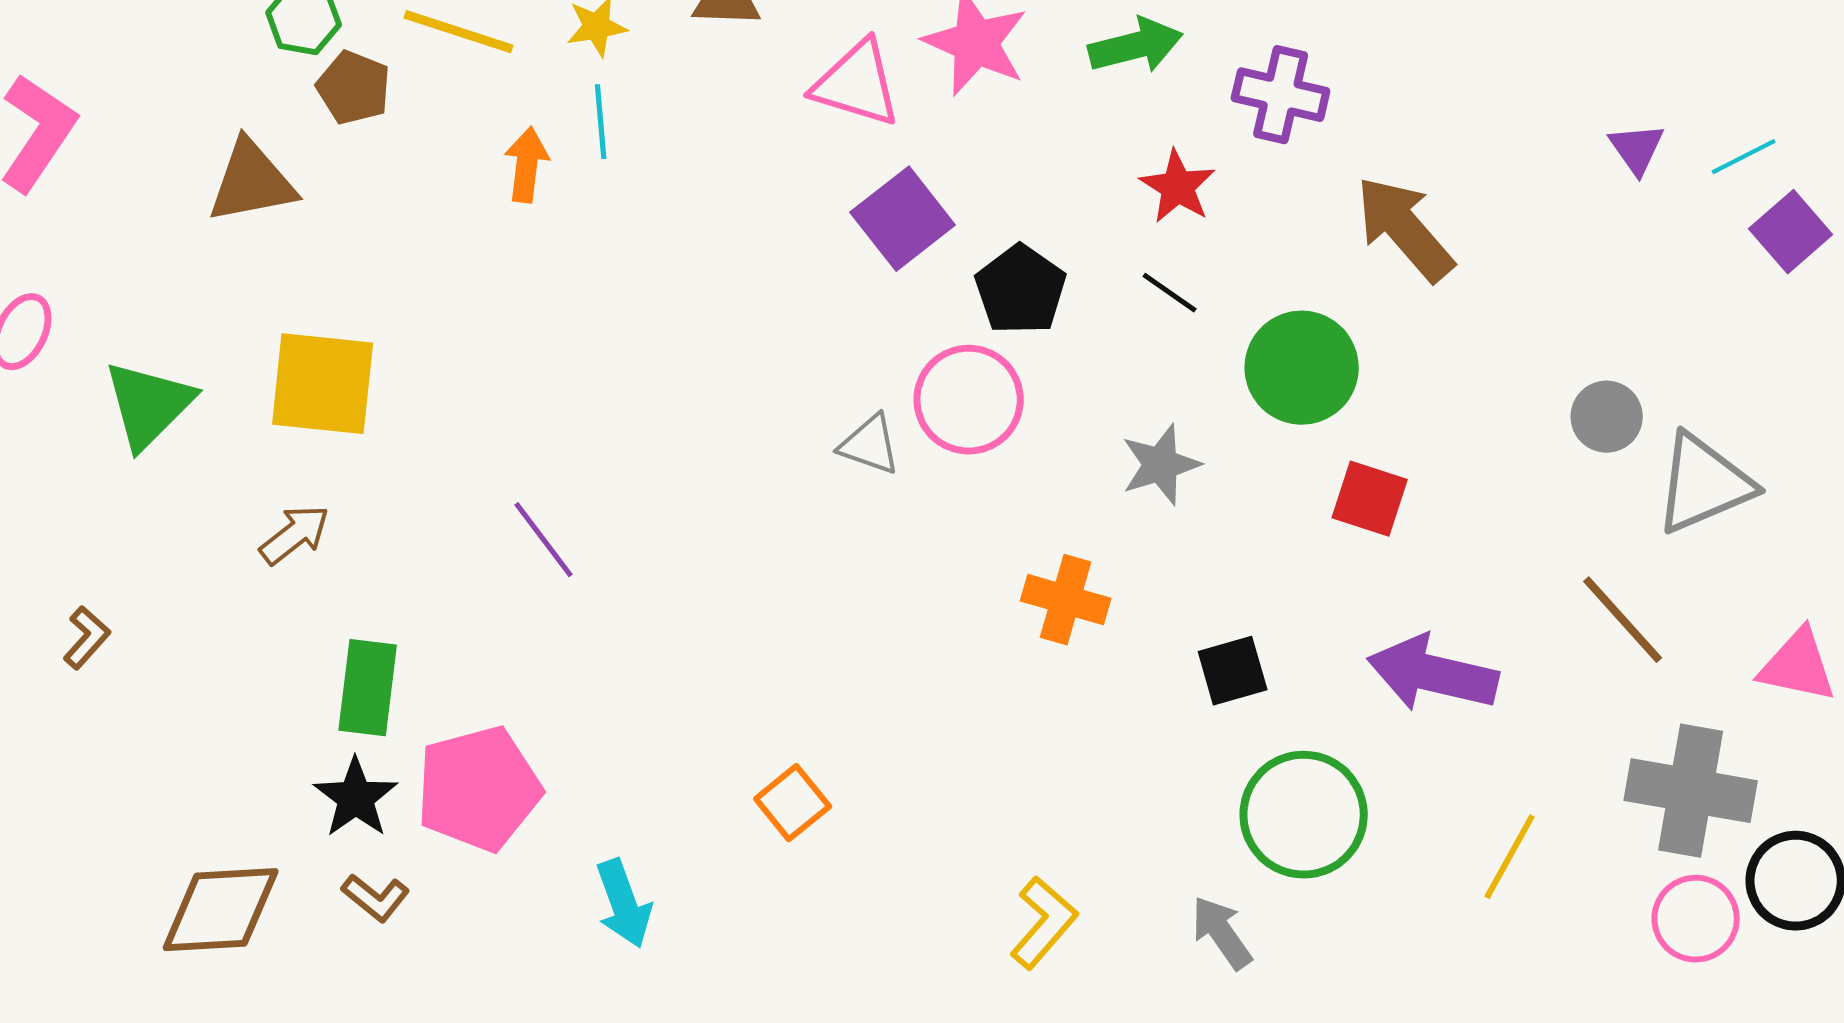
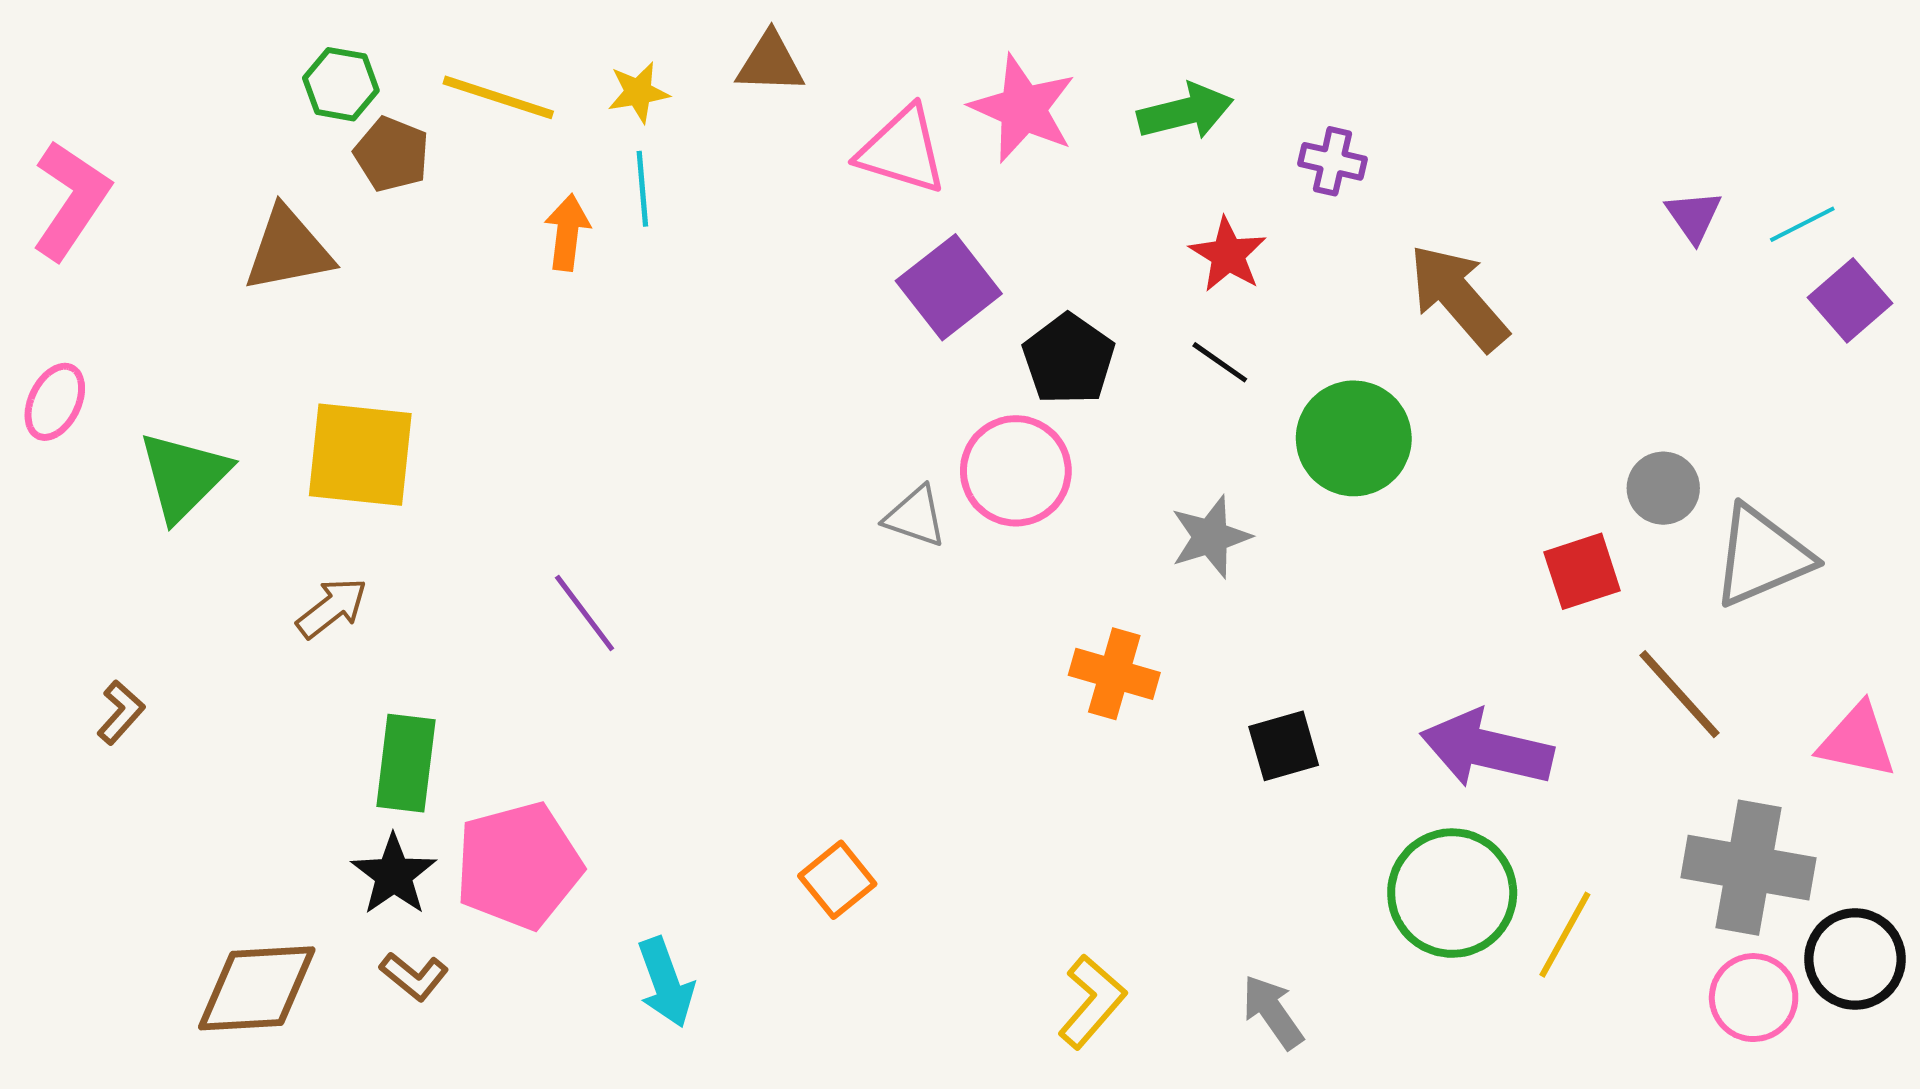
purple cross: (1281, 95) -> (1332, 161), size x0.7
red square: (1370, 499) -> (1582, 571), moved, turned -36
green circle: (1304, 815) -> (1452, 893), moved

